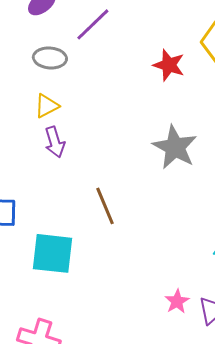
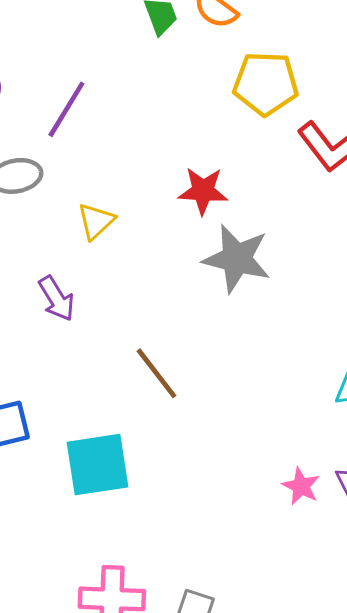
red star: (169, 65) -> (203, 191), moved
yellow triangle: (47, 106) -> (96, 221), moved

